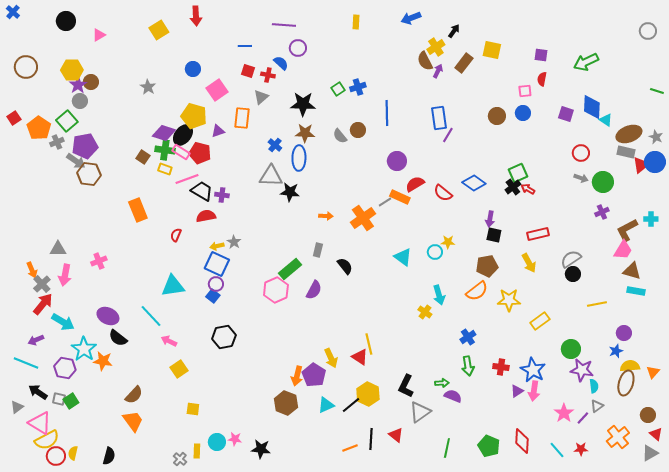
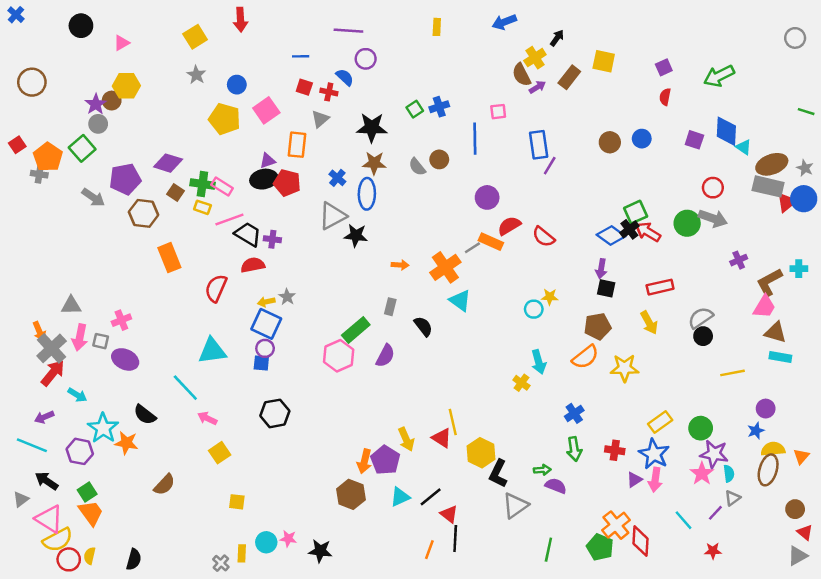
purple square: (541, 55) -> (664, 67), turned -32
yellow hexagon: (72, 70) -> (126, 86), moved
purple arrow: (438, 71) -> (537, 87), turned 32
gray star: (148, 87) -> (196, 75), moved
pink square: (525, 91) -> (498, 112), moved
yellow pentagon: (194, 116) -> (225, 119), moved
purple diamond: (164, 133) -> (168, 163), moved
black ellipse: (183, 135) -> (264, 179), moved, turned 40
gray cross: (57, 142) -> (39, 174), moved, turned 32
purple pentagon: (85, 146) -> (125, 179), moved
gray rectangle: (626, 152) -> (768, 186), size x1.4
red pentagon: (200, 153) -> (287, 183), moved
brown hexagon: (89, 174) -> (144, 213), moved
gray triangle: (271, 176) -> (333, 216), turned -30
gray arrow: (581, 178) -> (713, 218), size x1.6
green circle: (603, 182) -> (687, 223), moved
blue diamond: (474, 183) -> (611, 236), moved
red arrow: (528, 189) -> (648, 232), size x1.5
red semicircle: (176, 235) -> (216, 288), size x1.6
cyan triangle: (403, 257) -> (460, 301), moved
gray cross: (42, 284) -> (52, 348), size x1.4
blue square: (213, 296) -> (261, 363), turned -32
purple ellipse: (108, 316) -> (125, 359), moved
yellow rectangle: (540, 321) -> (660, 422), moved
cyan arrow: (63, 322) -> (77, 395), size x0.7
yellow hexagon: (368, 394) -> (481, 453), moved
gray square: (59, 399) -> (101, 341), moved
pink star: (564, 413) -> (702, 474), moved
orange trapezoid: (133, 421) -> (91, 513), moved
red triangle: (396, 435) -> (449, 514), moved
orange cross: (618, 437) -> (616, 525), moved
orange line: (350, 448) -> (429, 550), turned -49
cyan line: (557, 450) -> (683, 520), moved

